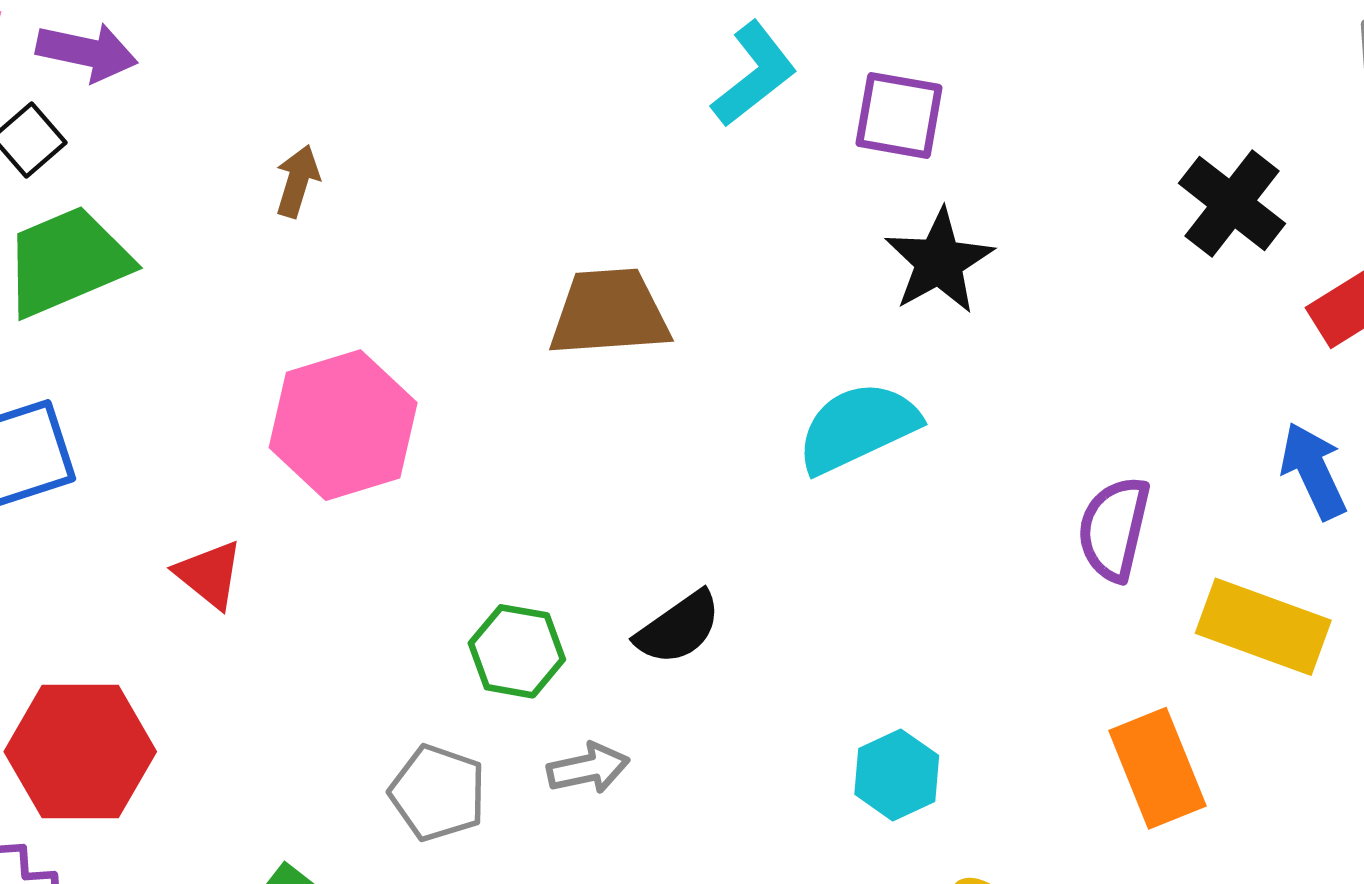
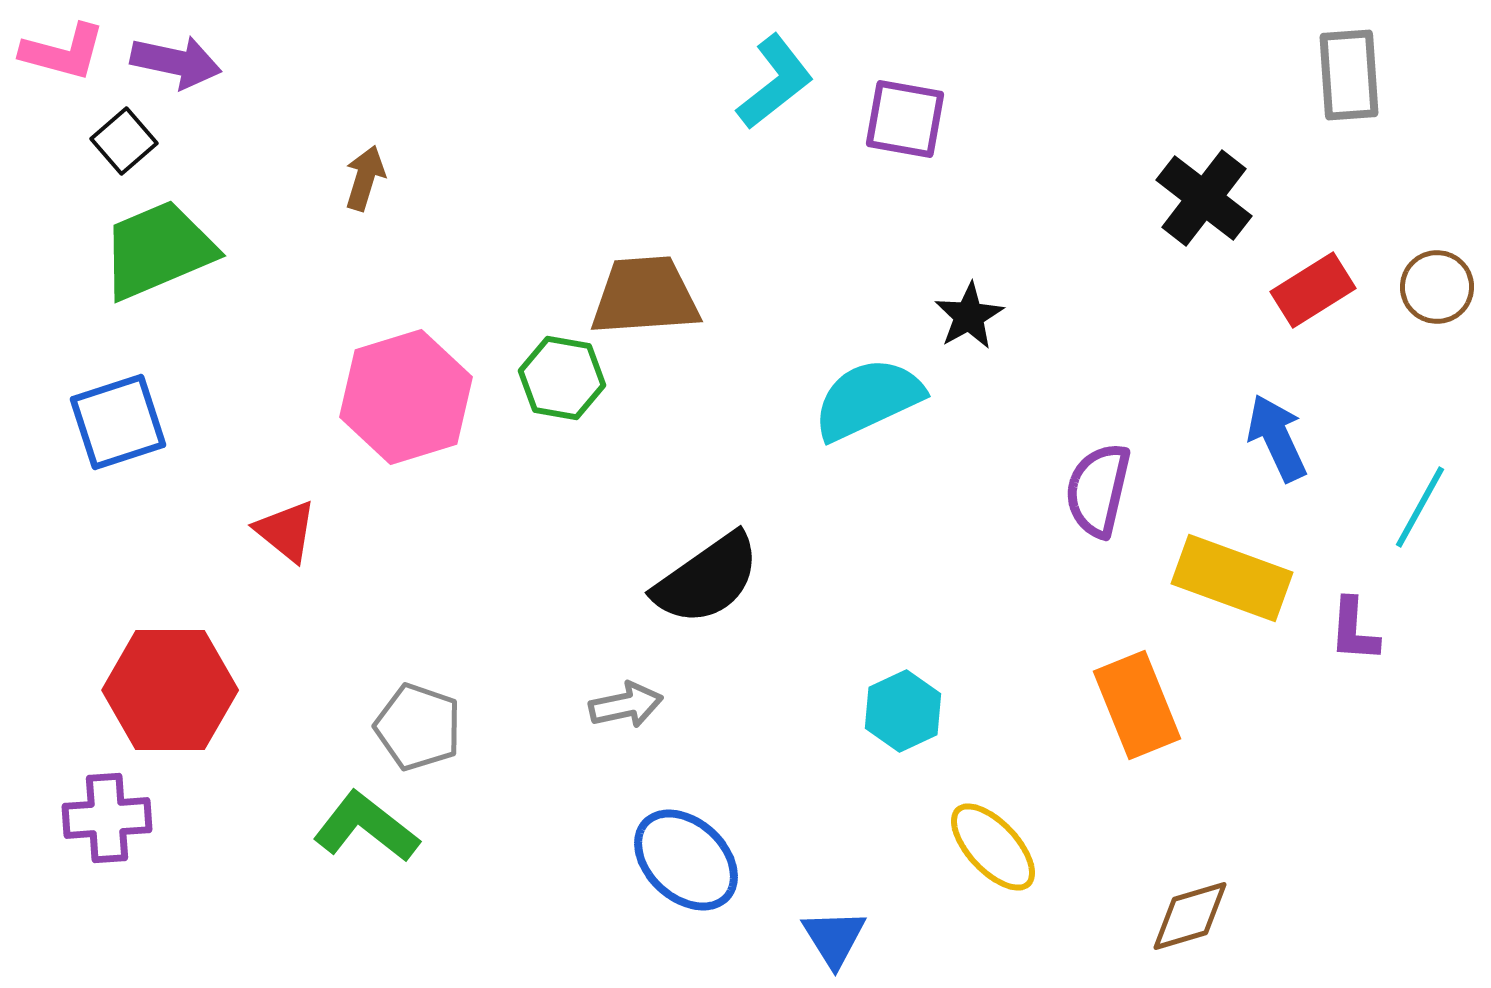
black star: (939, 261) -> (969, 316), moved, size x0.7
black semicircle: (678, 628) -> (707, 579), size x1.4
green hexagon: (517, 651) -> (562, 378), moved
gray pentagon: (438, 793) -> (418, 727), moved

